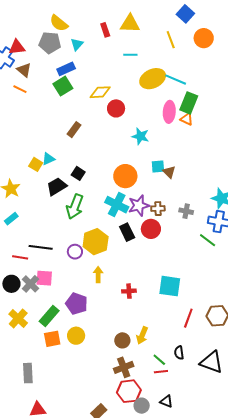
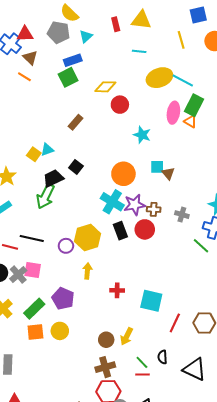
blue square: (185, 14) -> (198, 15), turned 30
green arrow: (75, 207) -> (45, 196), moved
cyan square: (170, 286) -> (151, 301), moved

